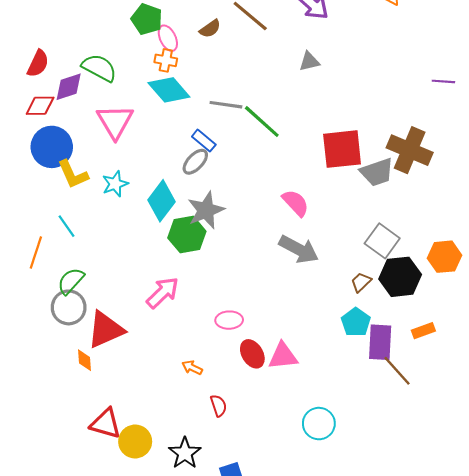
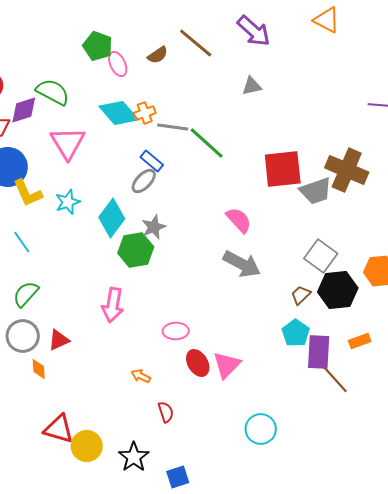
orange cross: (166, 60) -> (145, 113), moved, turned -30
gray star: (206, 210) -> (154, 227), size x0.7
pink arrow: (163, 293) -> (113, 305), turned 144
gray circle: (69, 307) -> (23, 336), moved
red triangle: (106, 330) -> (59, 340), size x0.6
pink triangle: (283, 356) -> (227, 365), turned -40

